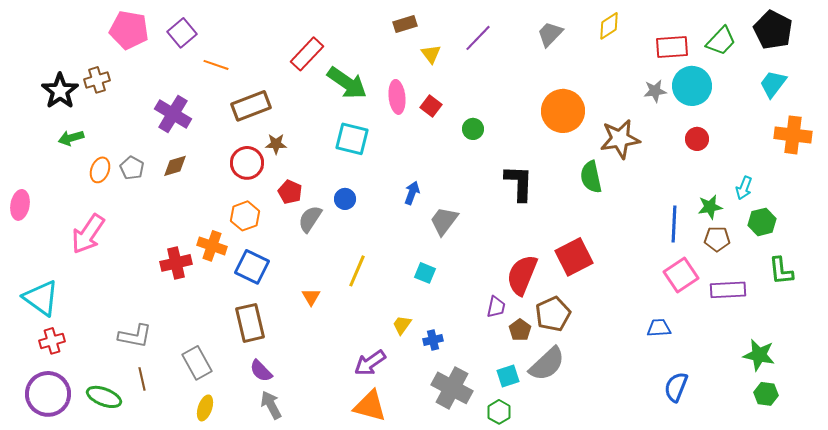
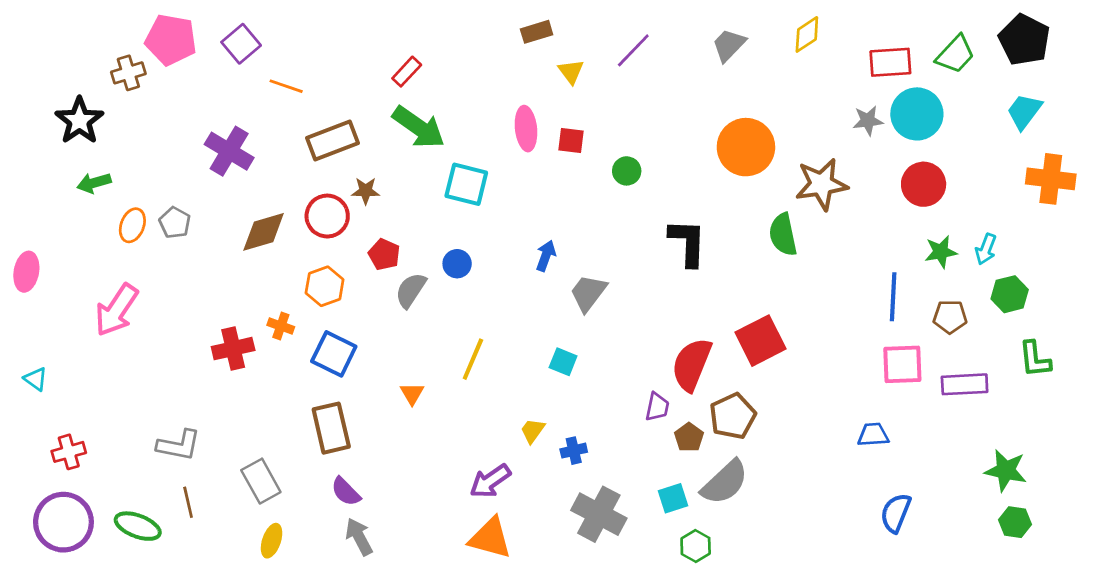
red rectangle: (307, 54) -> (407, 72), size x0.7
brown cross: (97, 80) -> (128, 73), moved
green arrow: (347, 83) -> (419, 127), moved
red square: (431, 106) -> (571, 140), turned -30
red circle: (697, 139) -> (924, 184), size x1.4
brown diamond: (175, 166) -> (264, 232), moved, size x1.4
green star: (710, 207) -> (941, 252), moved
orange cross: (212, 246) -> (281, 326), size x0.7
pink square: (681, 275) -> (902, 364), turned 32
cyan triangle: (41, 298) -> (36, 379), moved, size x0.5
green hexagon: (499, 412) -> (696, 546), moved

